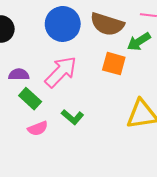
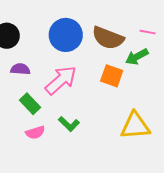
purple semicircle: (19, 75) -> (20, 69), moved

